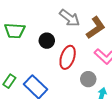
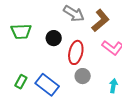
gray circle: (88, 79) -> (83, 76), moved

